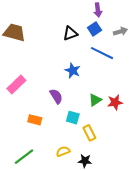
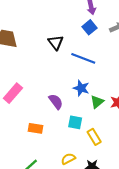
black triangle: (70, 33) -> (56, 42), moved, turned -42
blue line: (102, 53) -> (83, 58), moved
blue star: (73, 71) -> (81, 88), moved

